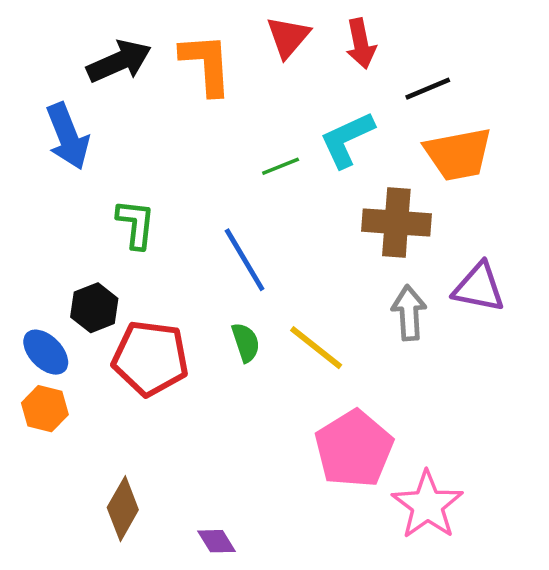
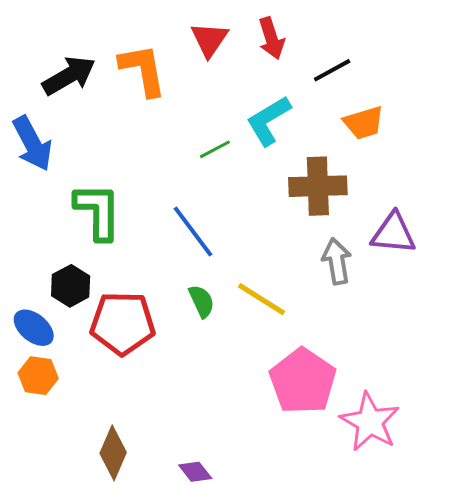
orange trapezoid: (458, 154) -> (364, 123), size x0.7
green L-shape: (136, 224) -> (98, 211), size x1.4

